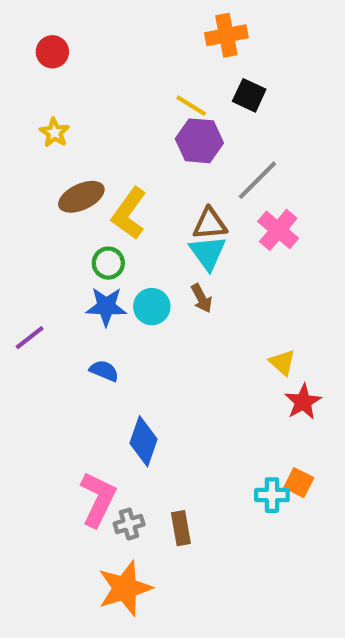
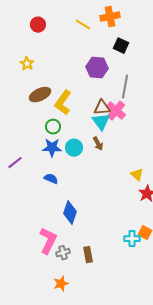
red circle: (52, 52) -> (38, 25), moved
yellow line: (191, 106) -> (83, 25), moved
gray line: (257, 180) -> (125, 87), turned -35
pink cross: (278, 230) -> (116, 111), moved
orange star: (125, 588) -> (61, 284), size x0.6

